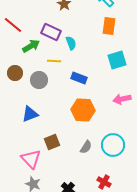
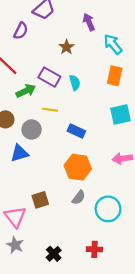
cyan semicircle: (71, 43) -> (75, 83), moved
blue triangle: (30, 114) -> (19, 153), moved
gray semicircle: (86, 147) -> (79, 197), moved
red cross: (104, 182) -> (94, 249), turned -32

